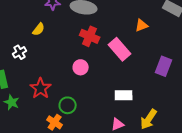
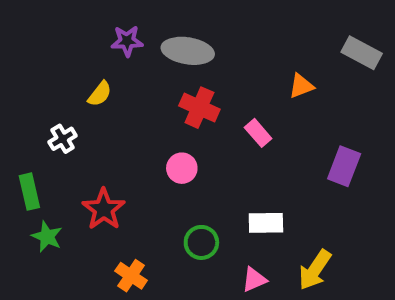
pink rectangle: (120, 49) -> (258, 133), size x0.6
green circle: (68, 105) -> (201, 242), moved

